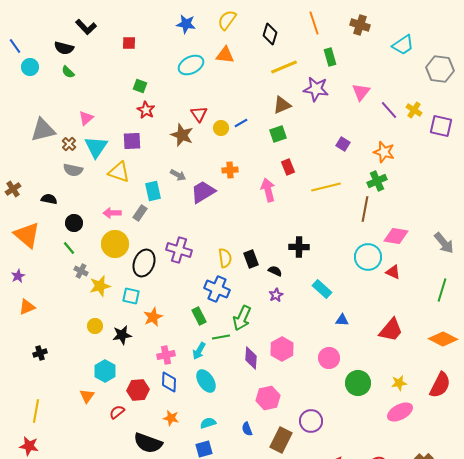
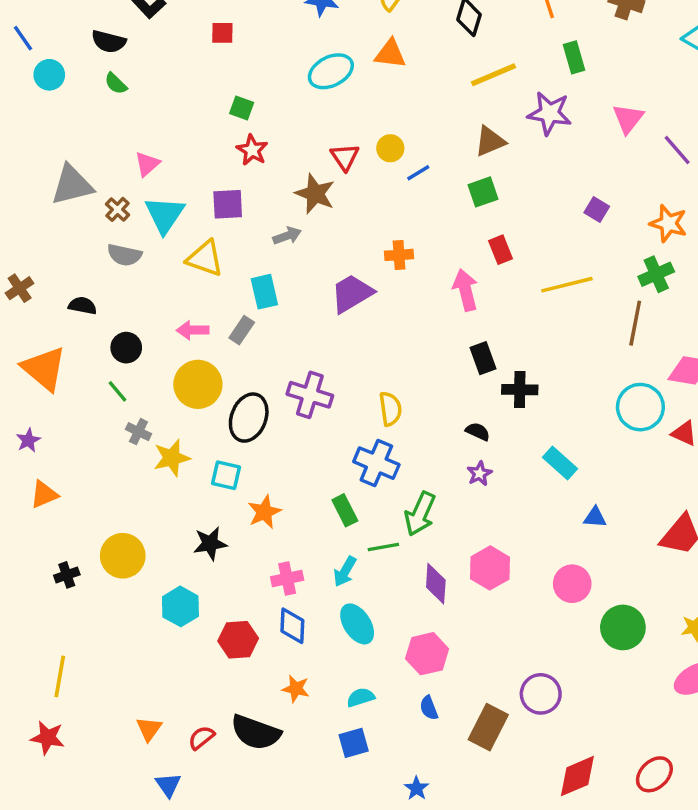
yellow circle: (221, 128) -> (390, 148), moved
gray arrow: (178, 175) -> (287, 236), moved, turned -49
black rectangle: (251, 259) -> (483, 358), moved
yellow circle: (95, 326) -> (123, 556), moved, size x1.6
orange triangle: (87, 396) -> (149, 729), moved
pink hexagon: (268, 398) -> (427, 654), moved
red semicircle: (117, 412) -> (201, 738), moved

